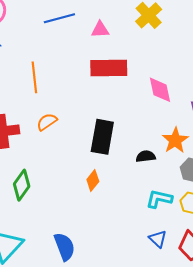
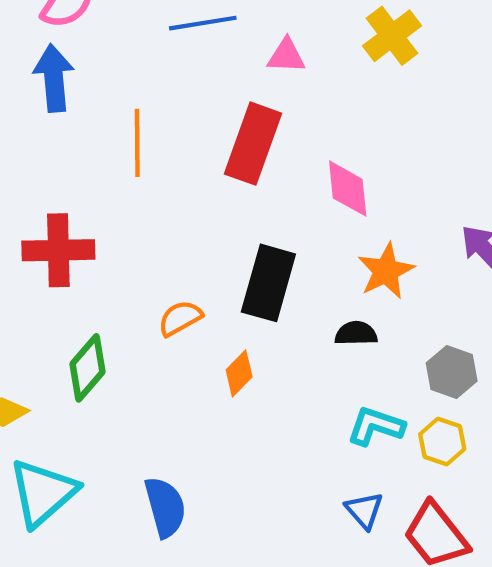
red rectangle: (109, 68) -> (253, 144), moved, turned -75
pink diamond: (160, 90) -> (348, 189), moved
orange semicircle: (47, 122) -> (180, 318), moved
orange star: (175, 140) -> (386, 271), moved

